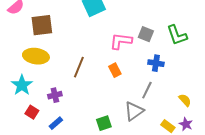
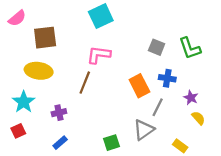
pink L-shape: (121, 41) -> (99, 55), moved
orange rectangle: (115, 70) -> (139, 86), moved, size x1.5
red square: (32, 112) -> (18, 131), moved, turned 32
purple star: (186, 124) -> (191, 98), moved

